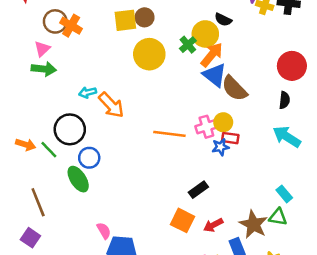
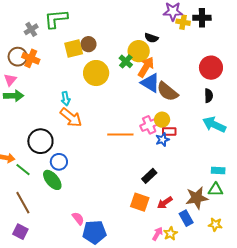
cyan arrow: (88, 93) -> (66, 99), moved, turned -80
green line: (49, 150) -> (23, 170), moved
cyan rectangle: (284, 194) -> (218, 170), turned -40
brown star: (253, 224) -> (197, 198), turned -30

